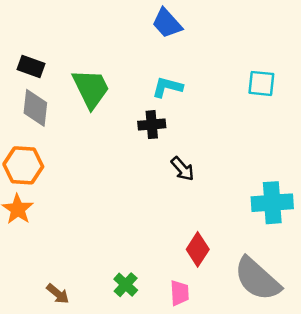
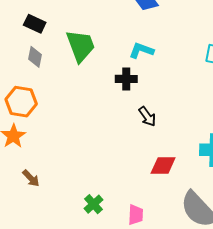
gray diamond: (35, 108) -> (35, 57), size x0.7
red diamond: (198, 249) -> (163, 165), moved, turned 52
brown arrow: (58, 294) -> (31, 178), moved

